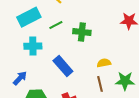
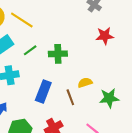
blue rectangle: (63, 66) -> (43, 92), turned 70
brown line: (100, 84) -> (70, 97), moved

